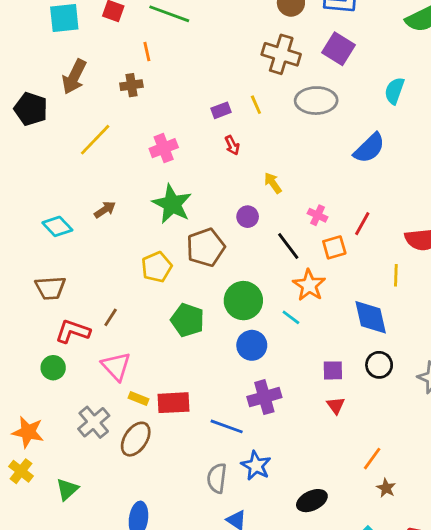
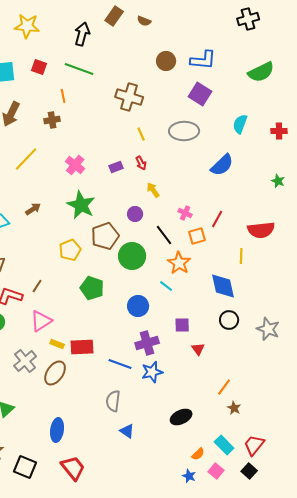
brown cross: (281, 54) -> (129, 97), moved
purple rectangle: (221, 110) -> (116, 167), moved
red arrow: (232, 145) -> (141, 163), moved
pink cross: (164, 148) -> (75, 165), turned -30
green circle: (243, 301) -> (132, 256), moved
pink triangle: (116, 366) -> (41, 321), turned 40
purple square: (333, 370) -> (182, 325), moved
blue star: (256, 466) -> (152, 372), moved, turned 30

